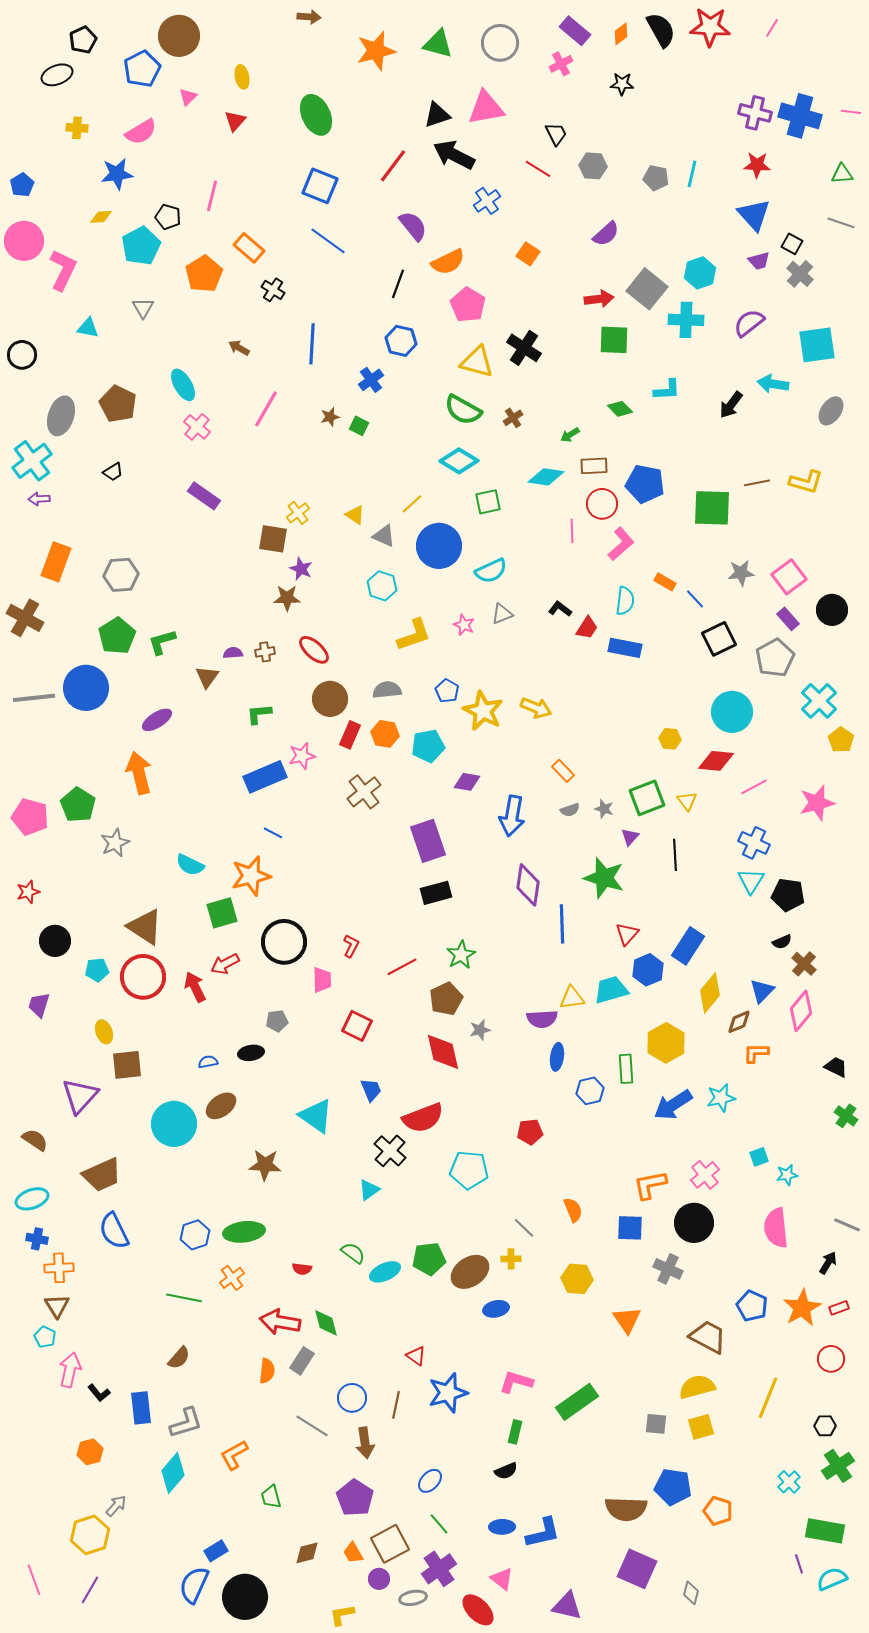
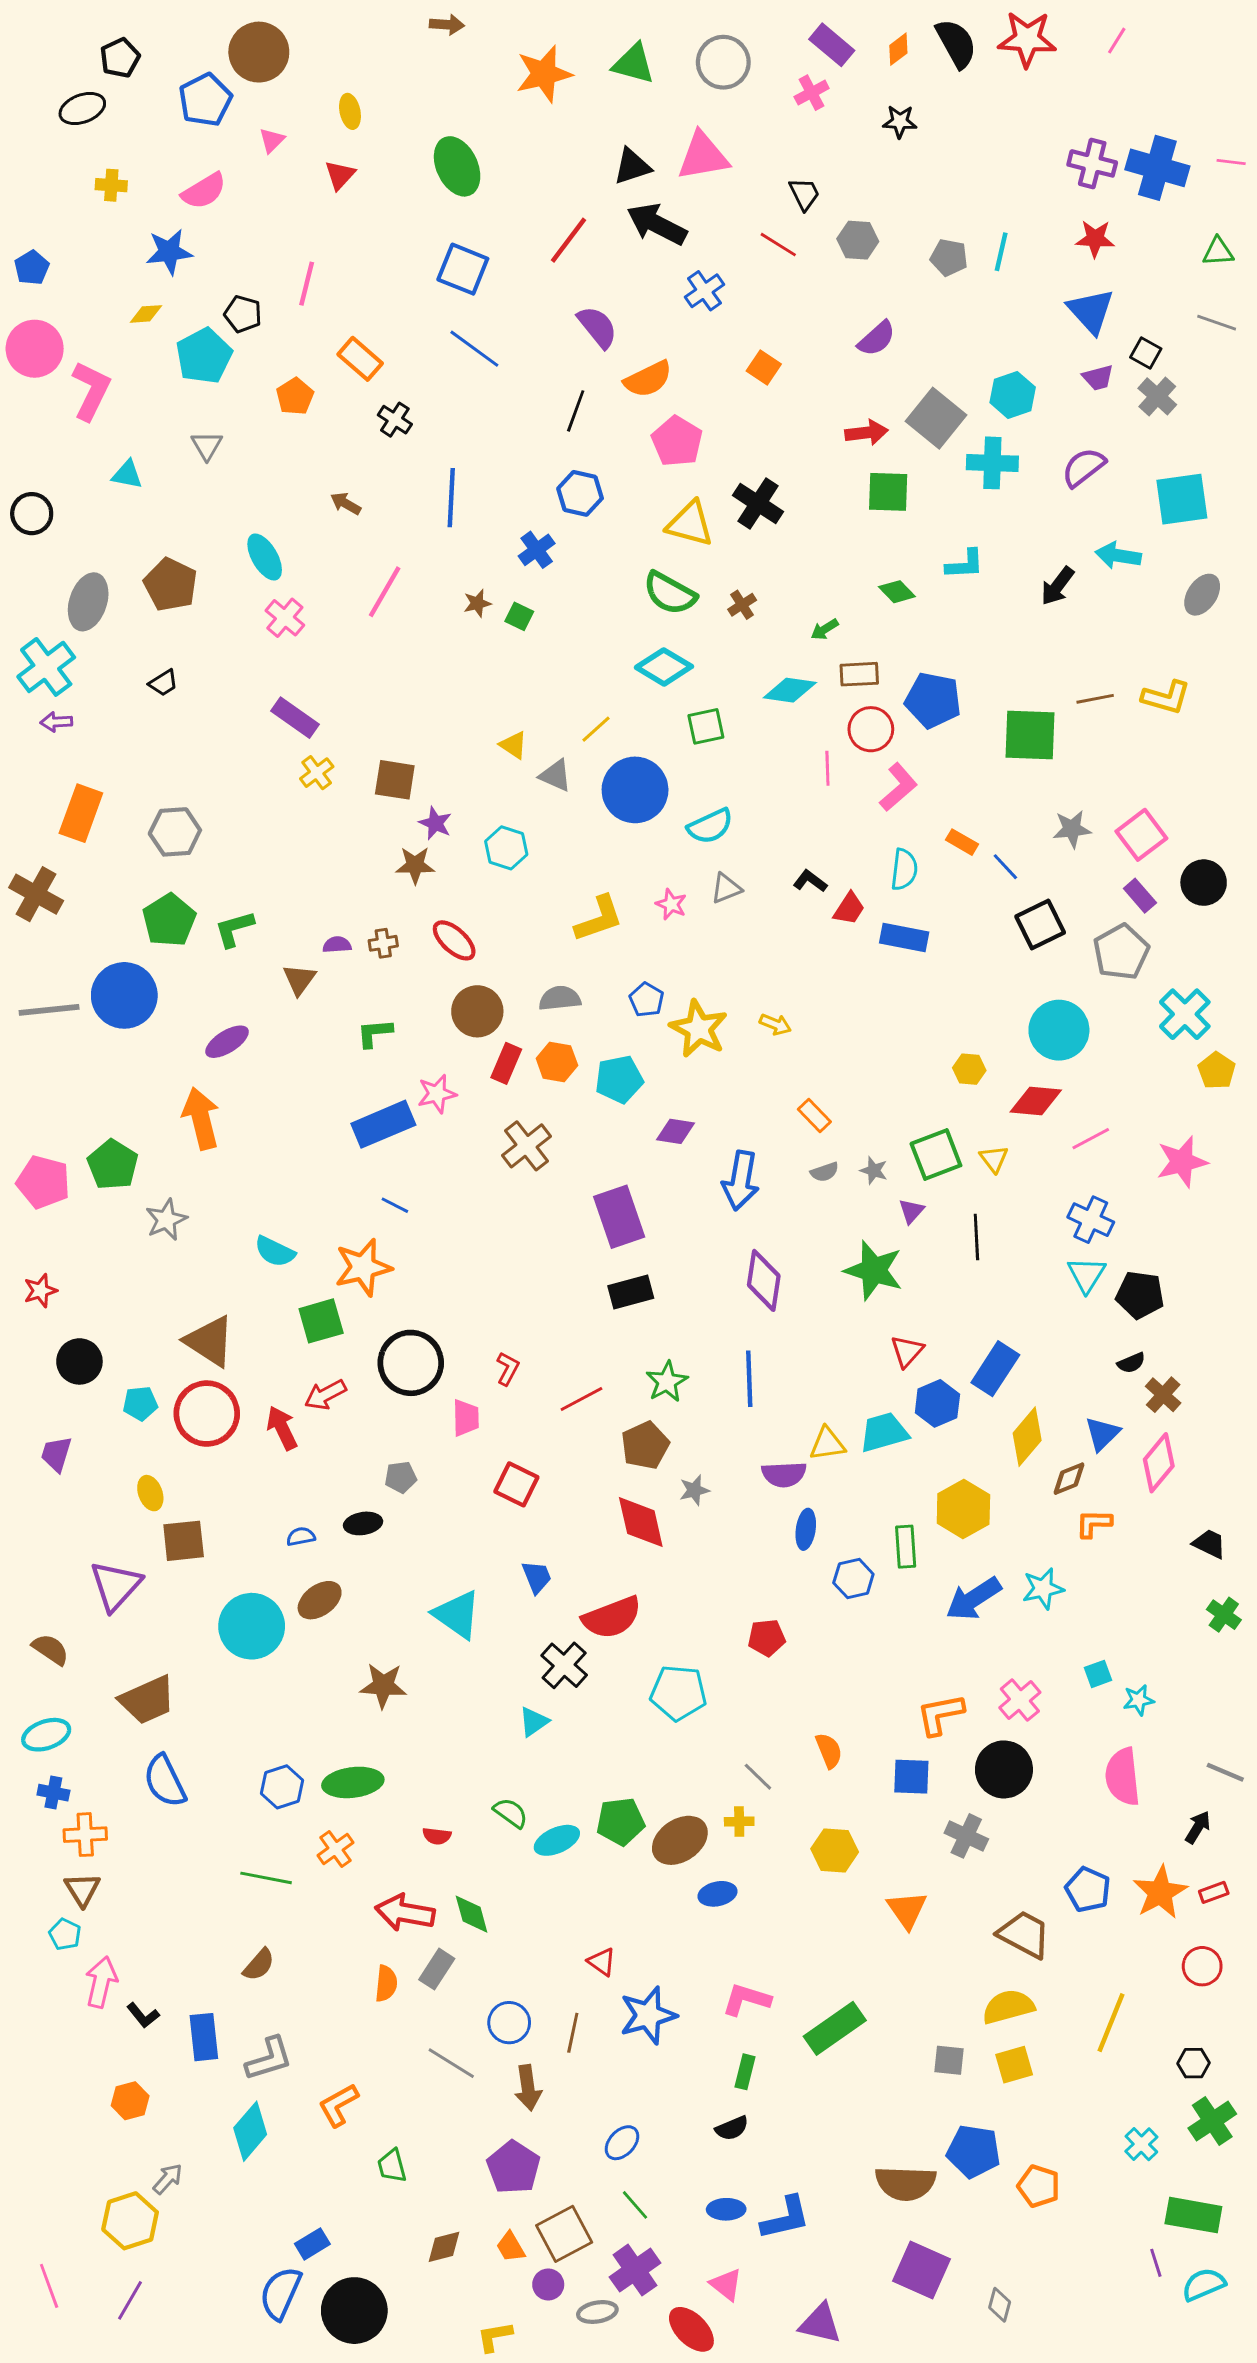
orange pentagon: (204, 274) -> (295, 396), size x0.7
yellow cross: (298, 513) -> (317, 773), moved
cyan hexagon: (382, 586) -> (506, 848), moved
yellow arrow: (536, 708) -> (775, 1024), size x0.7
blue line: (562, 924) -> (749, 1379), moved

